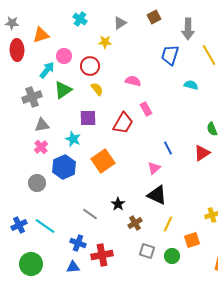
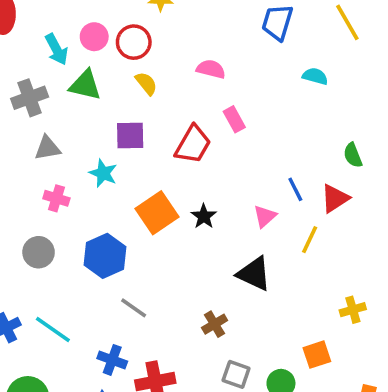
pink circle: (64, 56) -> (94, 37), moved
cyan arrow: (47, 70) -> (56, 49), turned 114
green triangle: (63, 90) -> (85, 85), turned 48
pink cross: (41, 147) -> (56, 198), moved, turned -32
blue line: (168, 148) -> (295, 189), moved
blue hexagon: (64, 167) -> (105, 256), moved
pink triangle: (154, 168) -> (265, 216), moved
black star: (118, 204) -> (204, 216), moved
yellow line: (168, 224) -> (310, 240), moved

